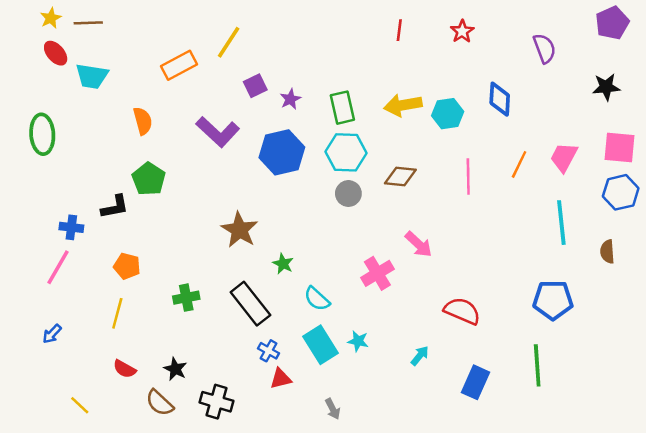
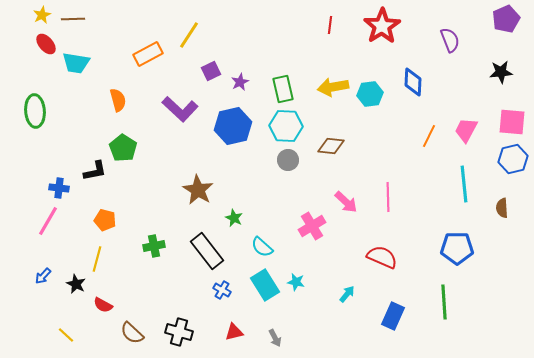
red star: (462, 31) -> (382, 26), size x1.8
pink line: (468, 177) -> (388, 197), moved
black star: (175, 369) -> (76, 284), moved
red triangle: (281, 379) -> (234, 332), moved

